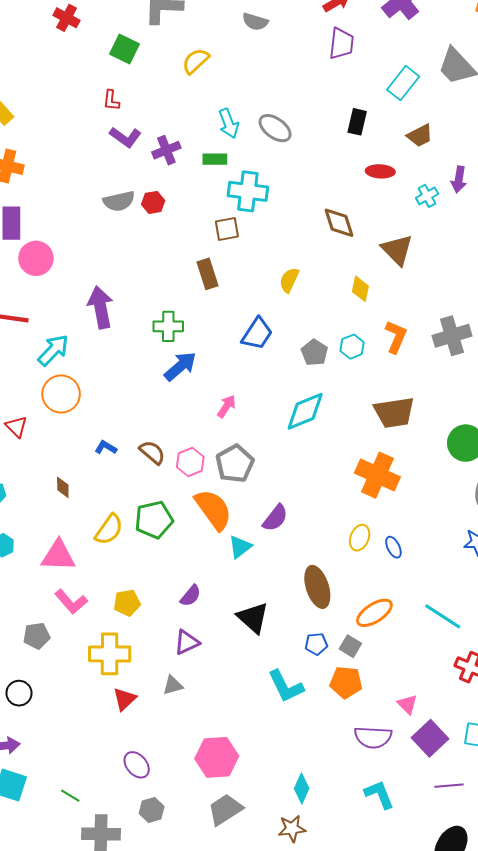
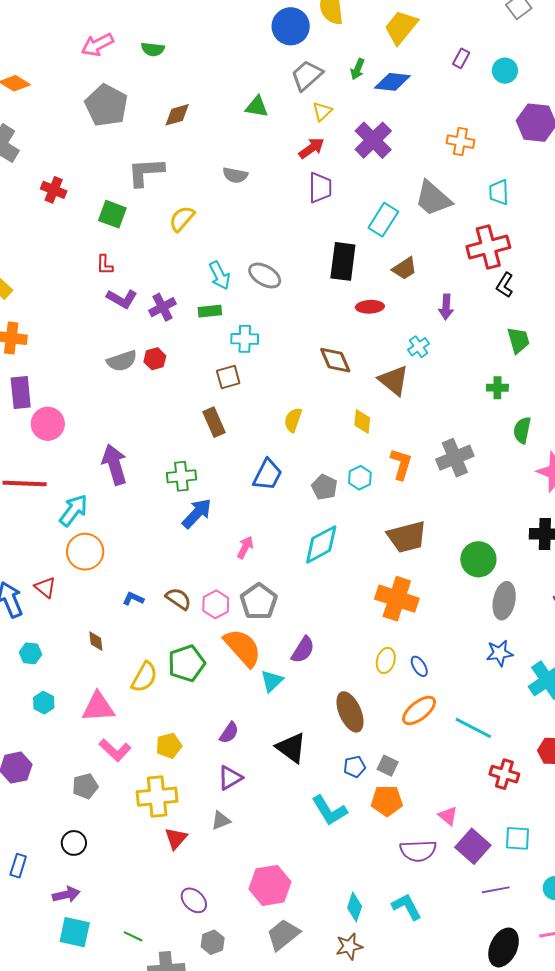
black rectangle: (357, 122) -> (343, 261), size x1.5
cyan cross: (248, 191) -> (245, 339), size x0.7
cyan cross: (427, 196) -> (419, 347), moved
orange ellipse: (374, 613) -> (419, 710), moved
cyan L-shape: (379, 794) -> (407, 907), moved

